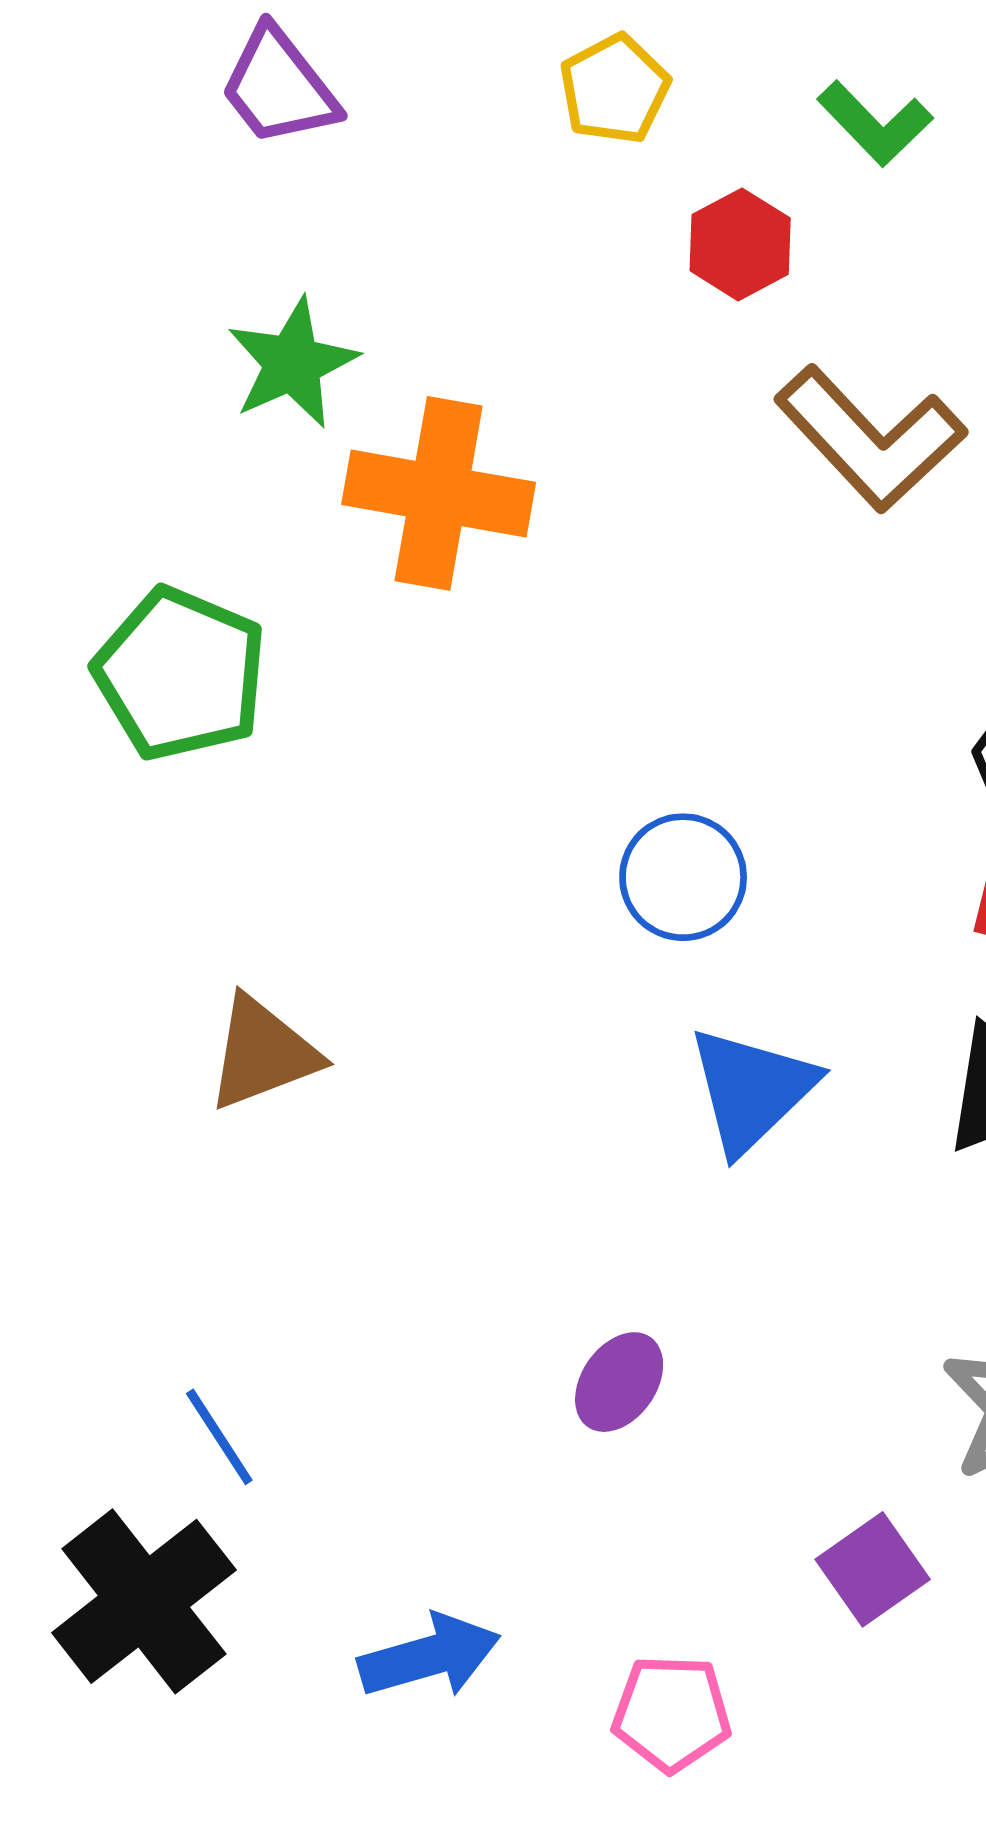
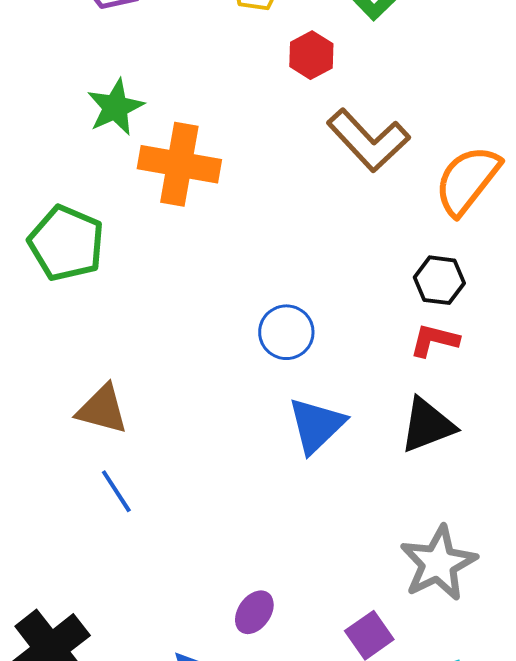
brown triangle: (263, 1053) -> (102, 409), turned 36
purple ellipse: (619, 1382) -> (254, 612), moved
blue line: (219, 1437) -> (116, 491), moved

